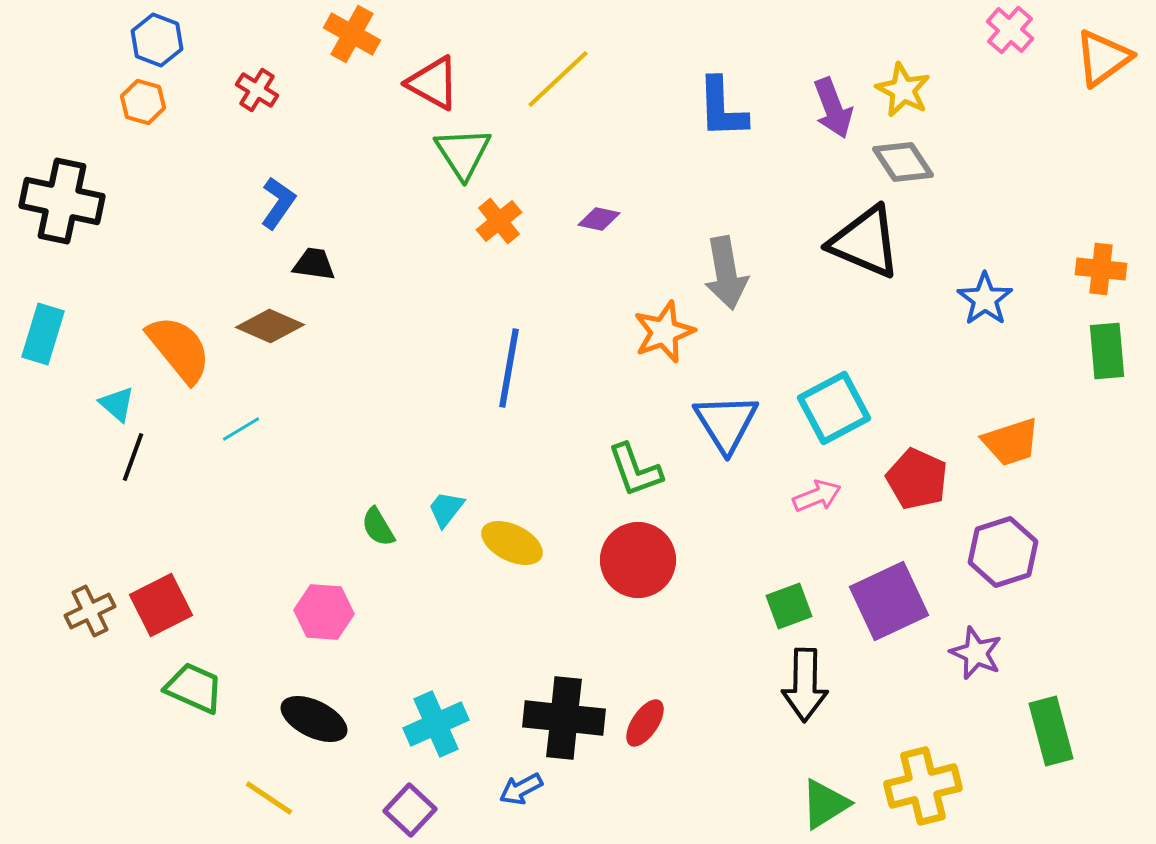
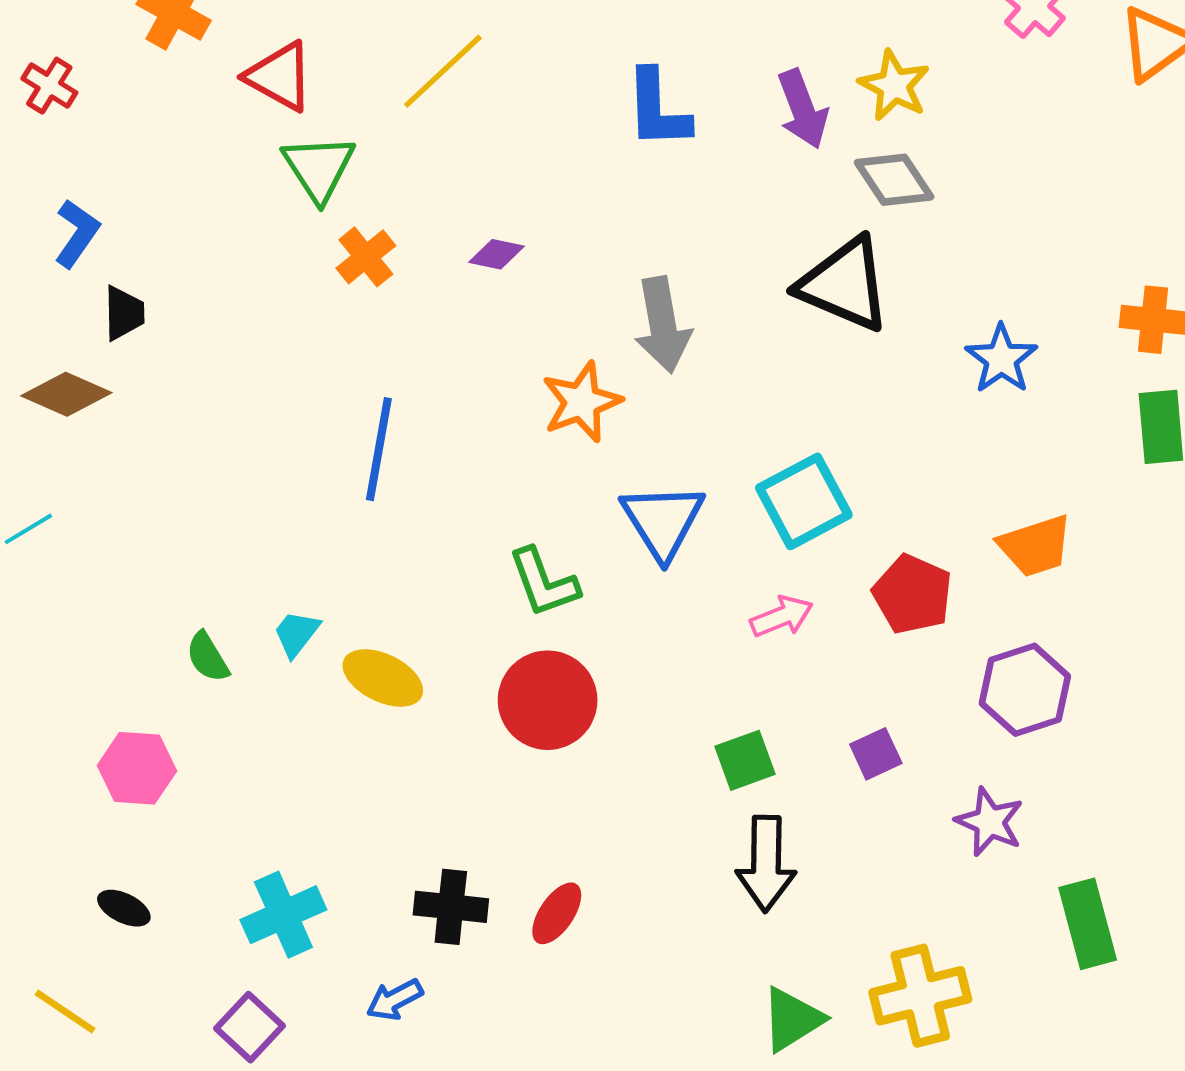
black trapezoid: (314, 264) -> (124, 313), turned 81
purple square: (889, 601) -> (876, 754), size x0.5
black cross: (564, 718) -> (451, 907), size x0.7
black ellipse: (314, 719) -> (124, 908), size x0.6

